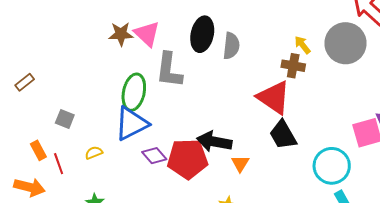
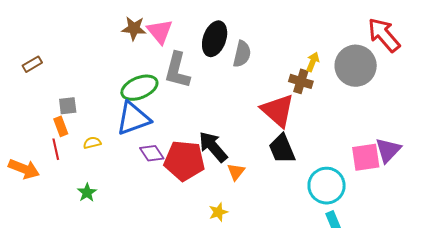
yellow arrow: (302, 45) -> (313, 62), turned 54
green ellipse: (134, 92) -> (139, 88), turned 48
gray square: (65, 119) -> (68, 106), turned -36
black arrow: (214, 142) -> (213, 147), turned 32
orange rectangle: (38, 150) -> (61, 126), moved

